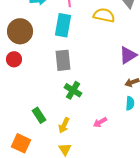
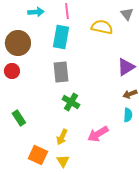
green rectangle: (39, 115) -> (19, 118), moved
pink arrow: (100, 122) -> (98, 134), size x1.5
orange square: (21, 143) -> (38, 155), moved

